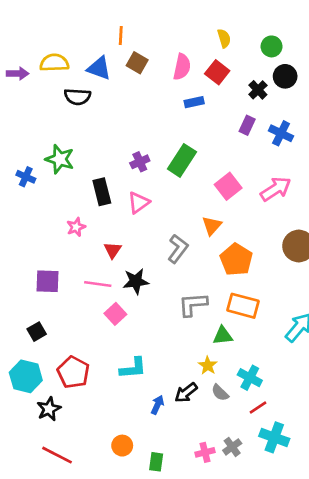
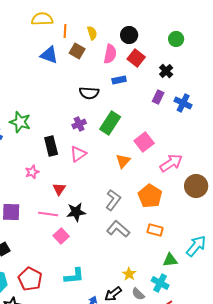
yellow semicircle: (224, 38) -> (92, 33), moved
yellow semicircle: (54, 63) -> (42, 19), moved
black circle: (285, 76) -> (129, 35), moved
black semicircle: (77, 97) -> (89, 93), moved
pink arrow: (276, 189) -> (171, 163), moved
orange triangle: (212, 226) -> (123, 161), moved
gray L-shape: (178, 249) -> (113, 200), moved
gray L-shape: (193, 304) -> (118, 229), turned 45
orange rectangle: (243, 306) -> (155, 230), size x0.7
green triangle: (223, 336) -> (170, 260), moved

